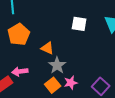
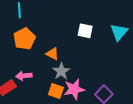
pink star: (71, 83) -> (74, 89), size x1.5
orange square: (53, 85) -> (56, 91), turned -35

